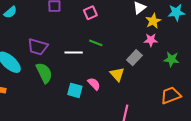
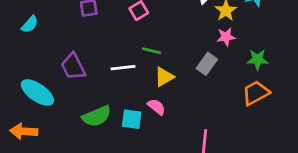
purple trapezoid: (38, 47) -> (73, 66), turned 55
green semicircle: (44, 73) -> (97, 116), moved, turned 100
yellow triangle: (117, 74) -> (164, 77), moved, turned 49
orange trapezoid: (171, 95) -> (256, 93), moved

